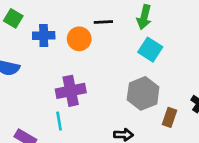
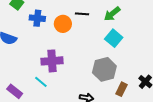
green arrow: (144, 17) -> (112, 14), turned 30
cyan line: (59, 121) -> (41, 82), turned -48

